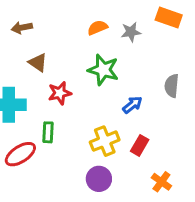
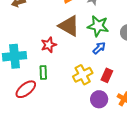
brown triangle: (38, 63) -> (69, 26), moved, size x1.6
green star: (103, 70) -> (98, 26), moved
purple circle: (99, 179) -> (99, 99), moved

